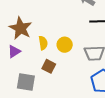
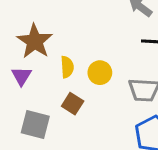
purple triangle: (14, 51) -> (21, 76), turned -32

